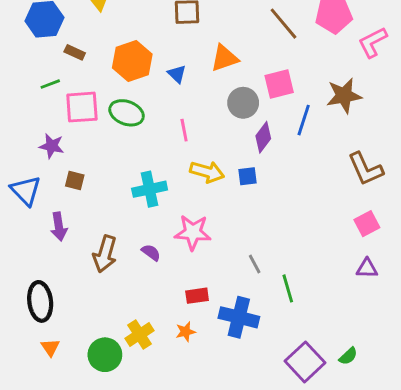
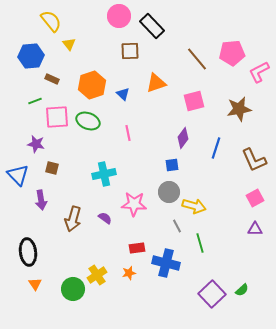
gray circle: (243, 103) -> (169, 192), moved
blue line: (304, 120) -> (216, 148), moved
yellow arrow: (207, 172) -> (194, 206), moved

